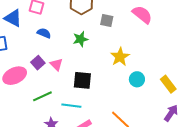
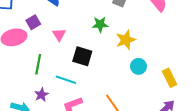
green star: (80, 39) -> (100, 24), moved
purple square: (38, 63) -> (33, 22), moved
green line: (42, 96) -> (38, 64), turned -66

